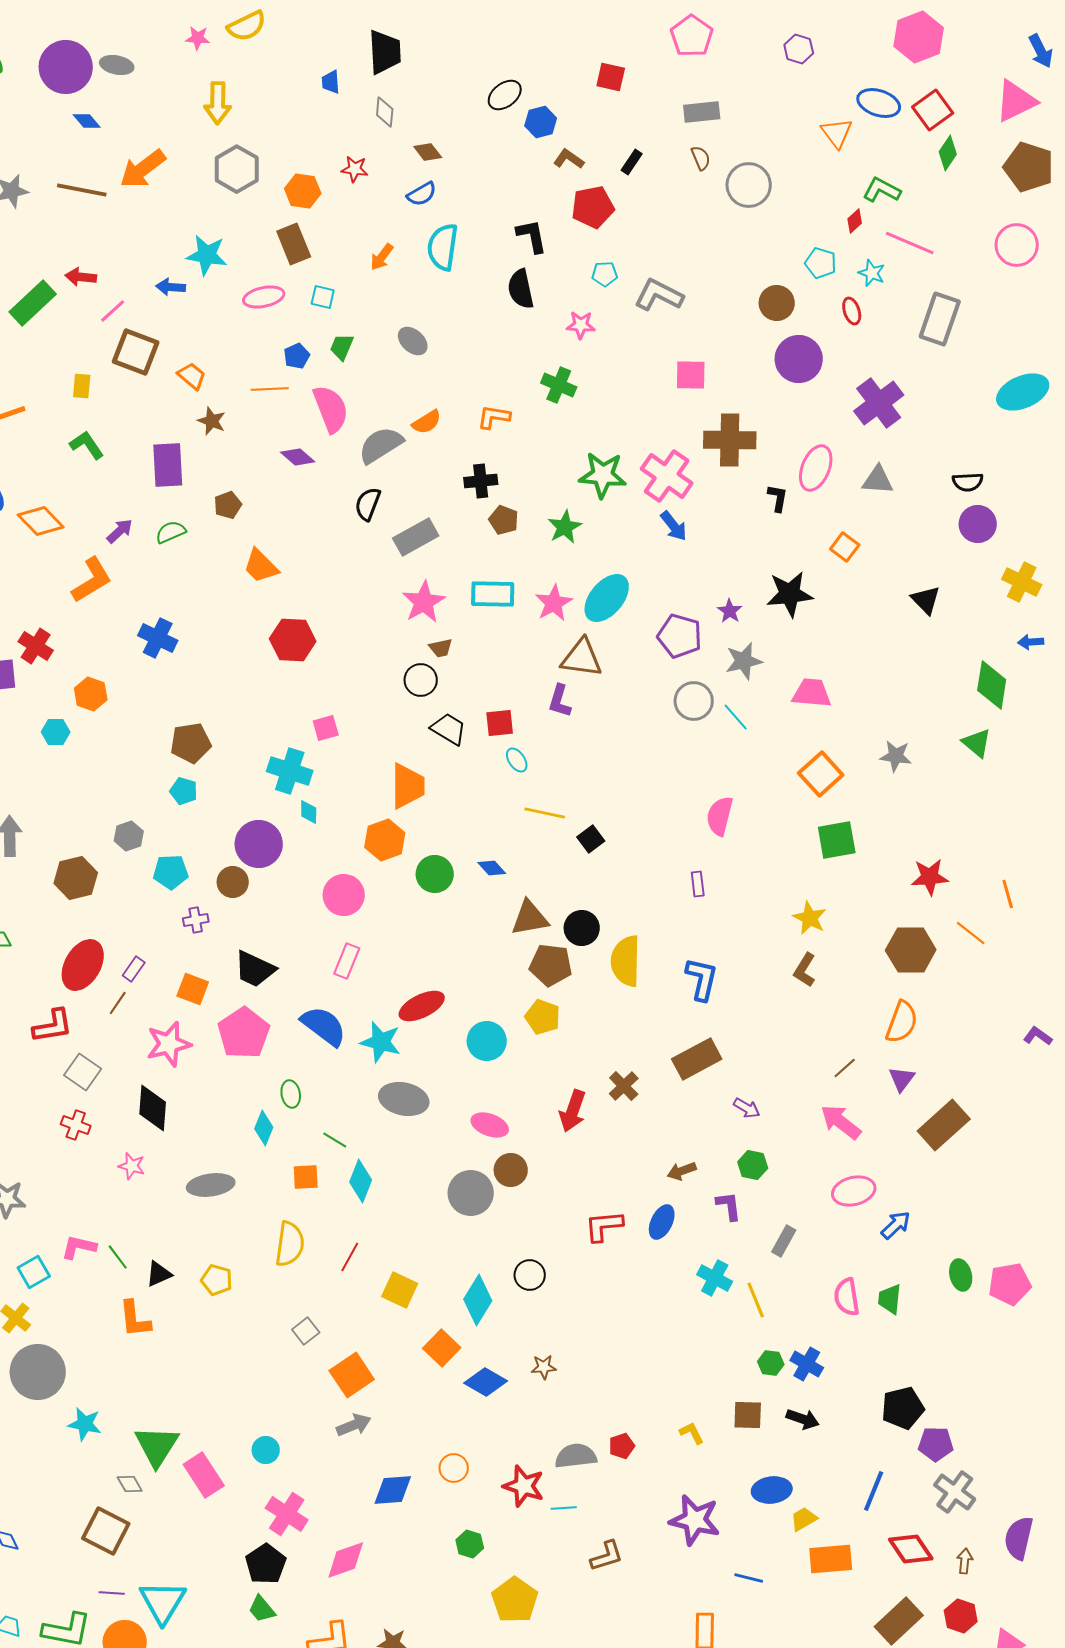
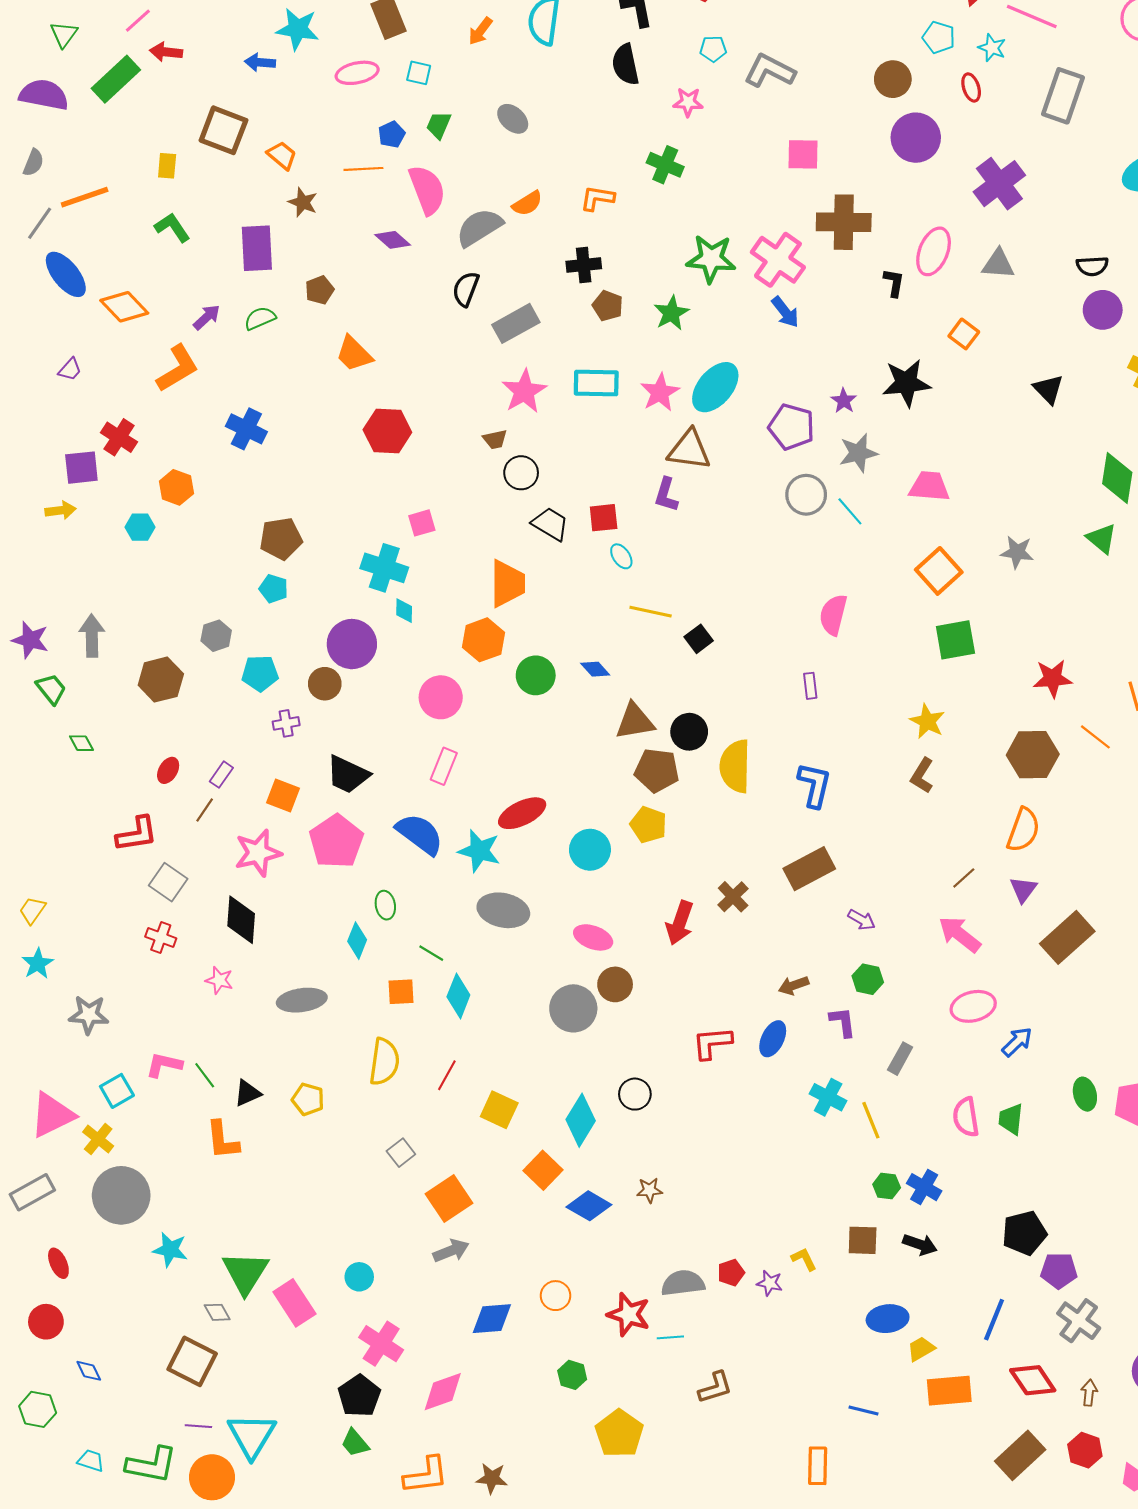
pink line: (113, 311) -> (138, 21), moved
brown trapezoid: (441, 648) -> (495, 439), moved
red ellipse: (83, 965) -> (168, 770), size x0.5
purple star: (695, 1520) -> (770, 1283), moved, size x0.5

